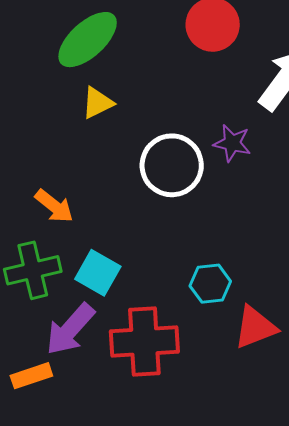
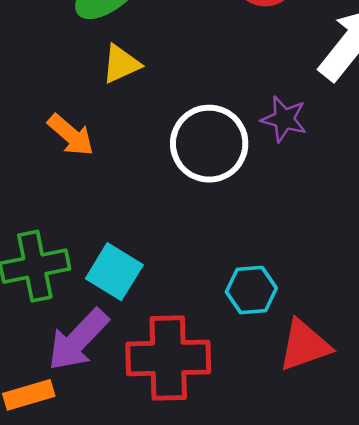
orange arrow: (54, 206) -> (71, 135), moved

